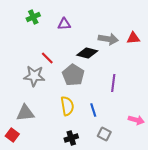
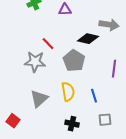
gray triangle: (25, 113) -> (39, 99), moved, turned -36
gray square: (104, 134) -> (105, 120), turned -32
black cross: (71, 138) -> (72, 124), turned 32

